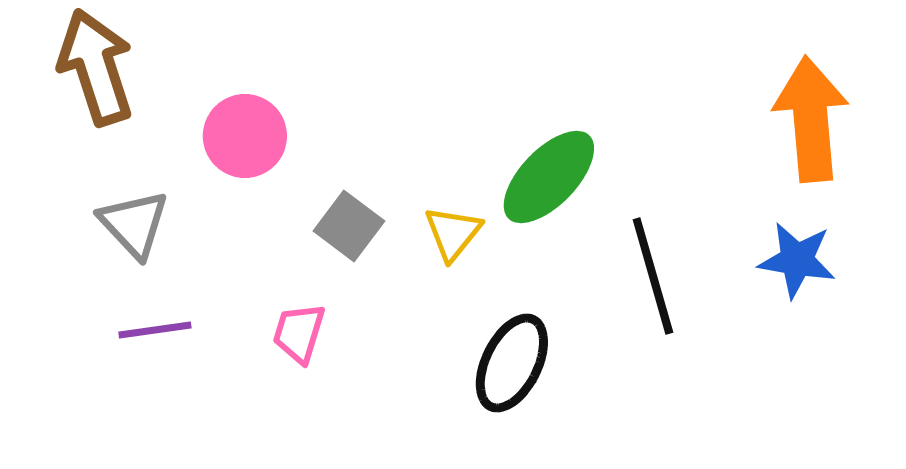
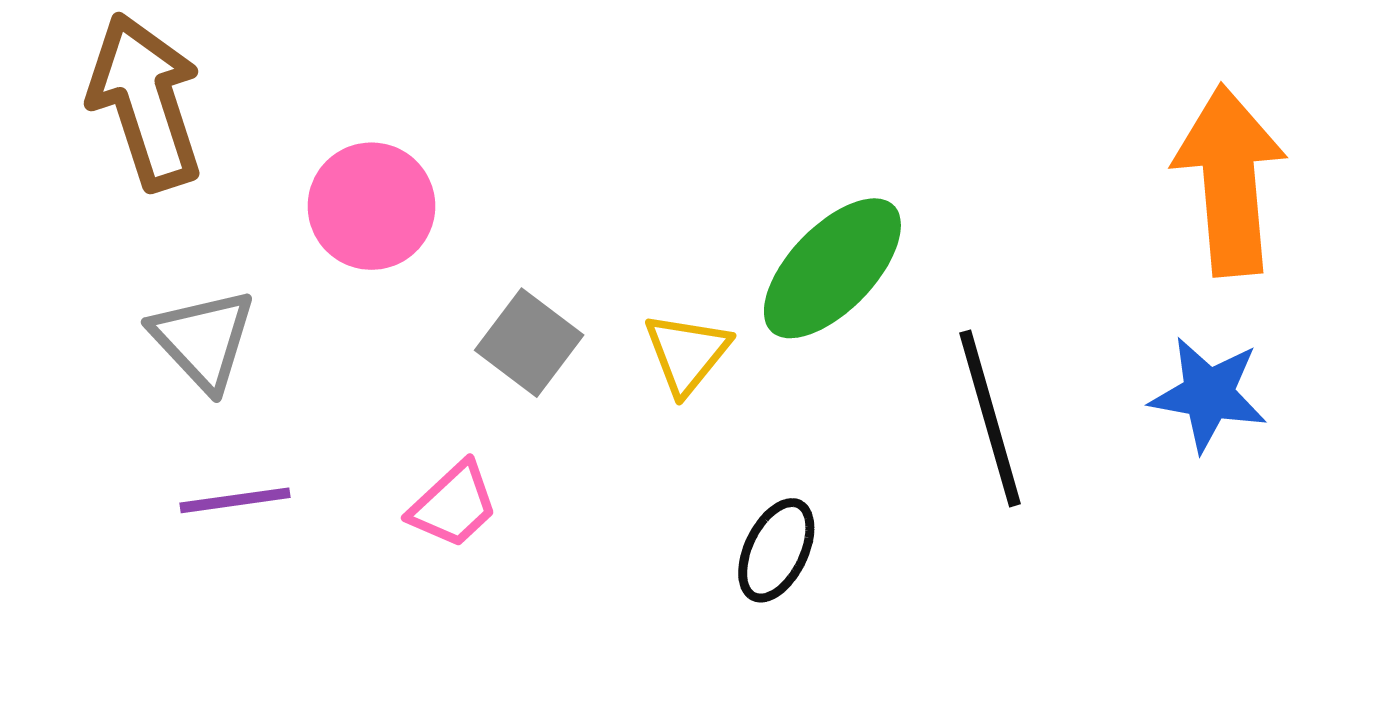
pink trapezoid: (299, 333) -> (453, 505), turned -150
black ellipse: (512, 363) -> (776, 550), size x0.7

